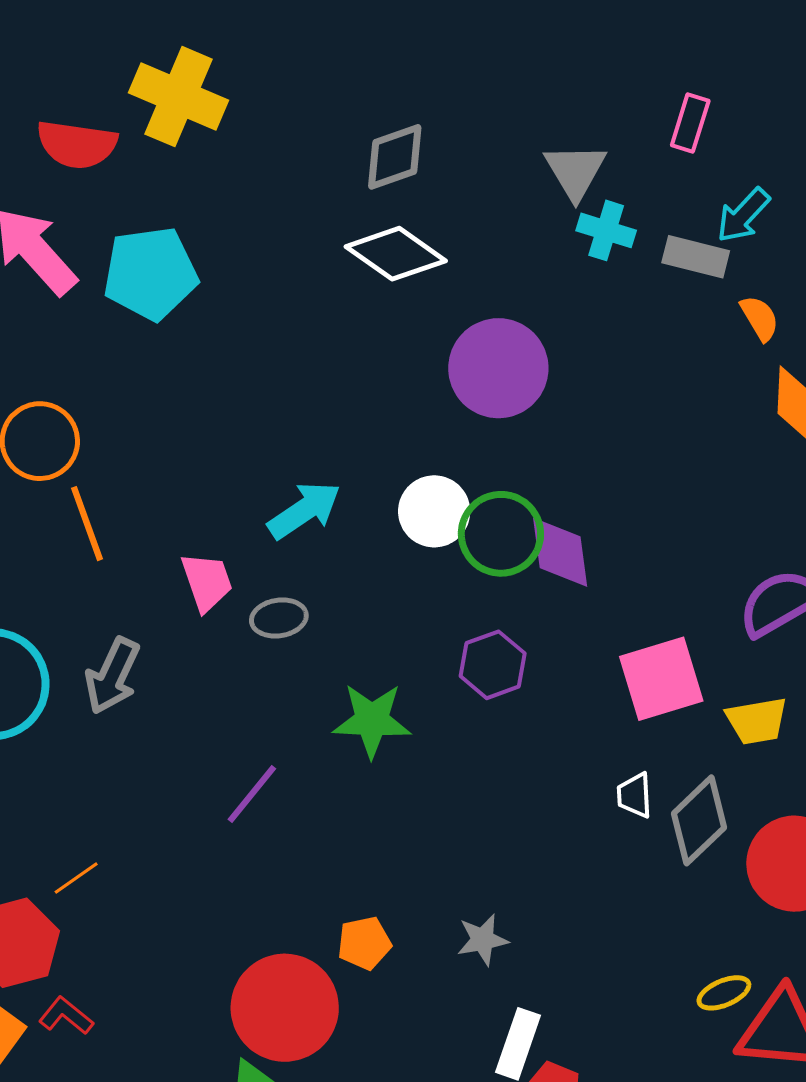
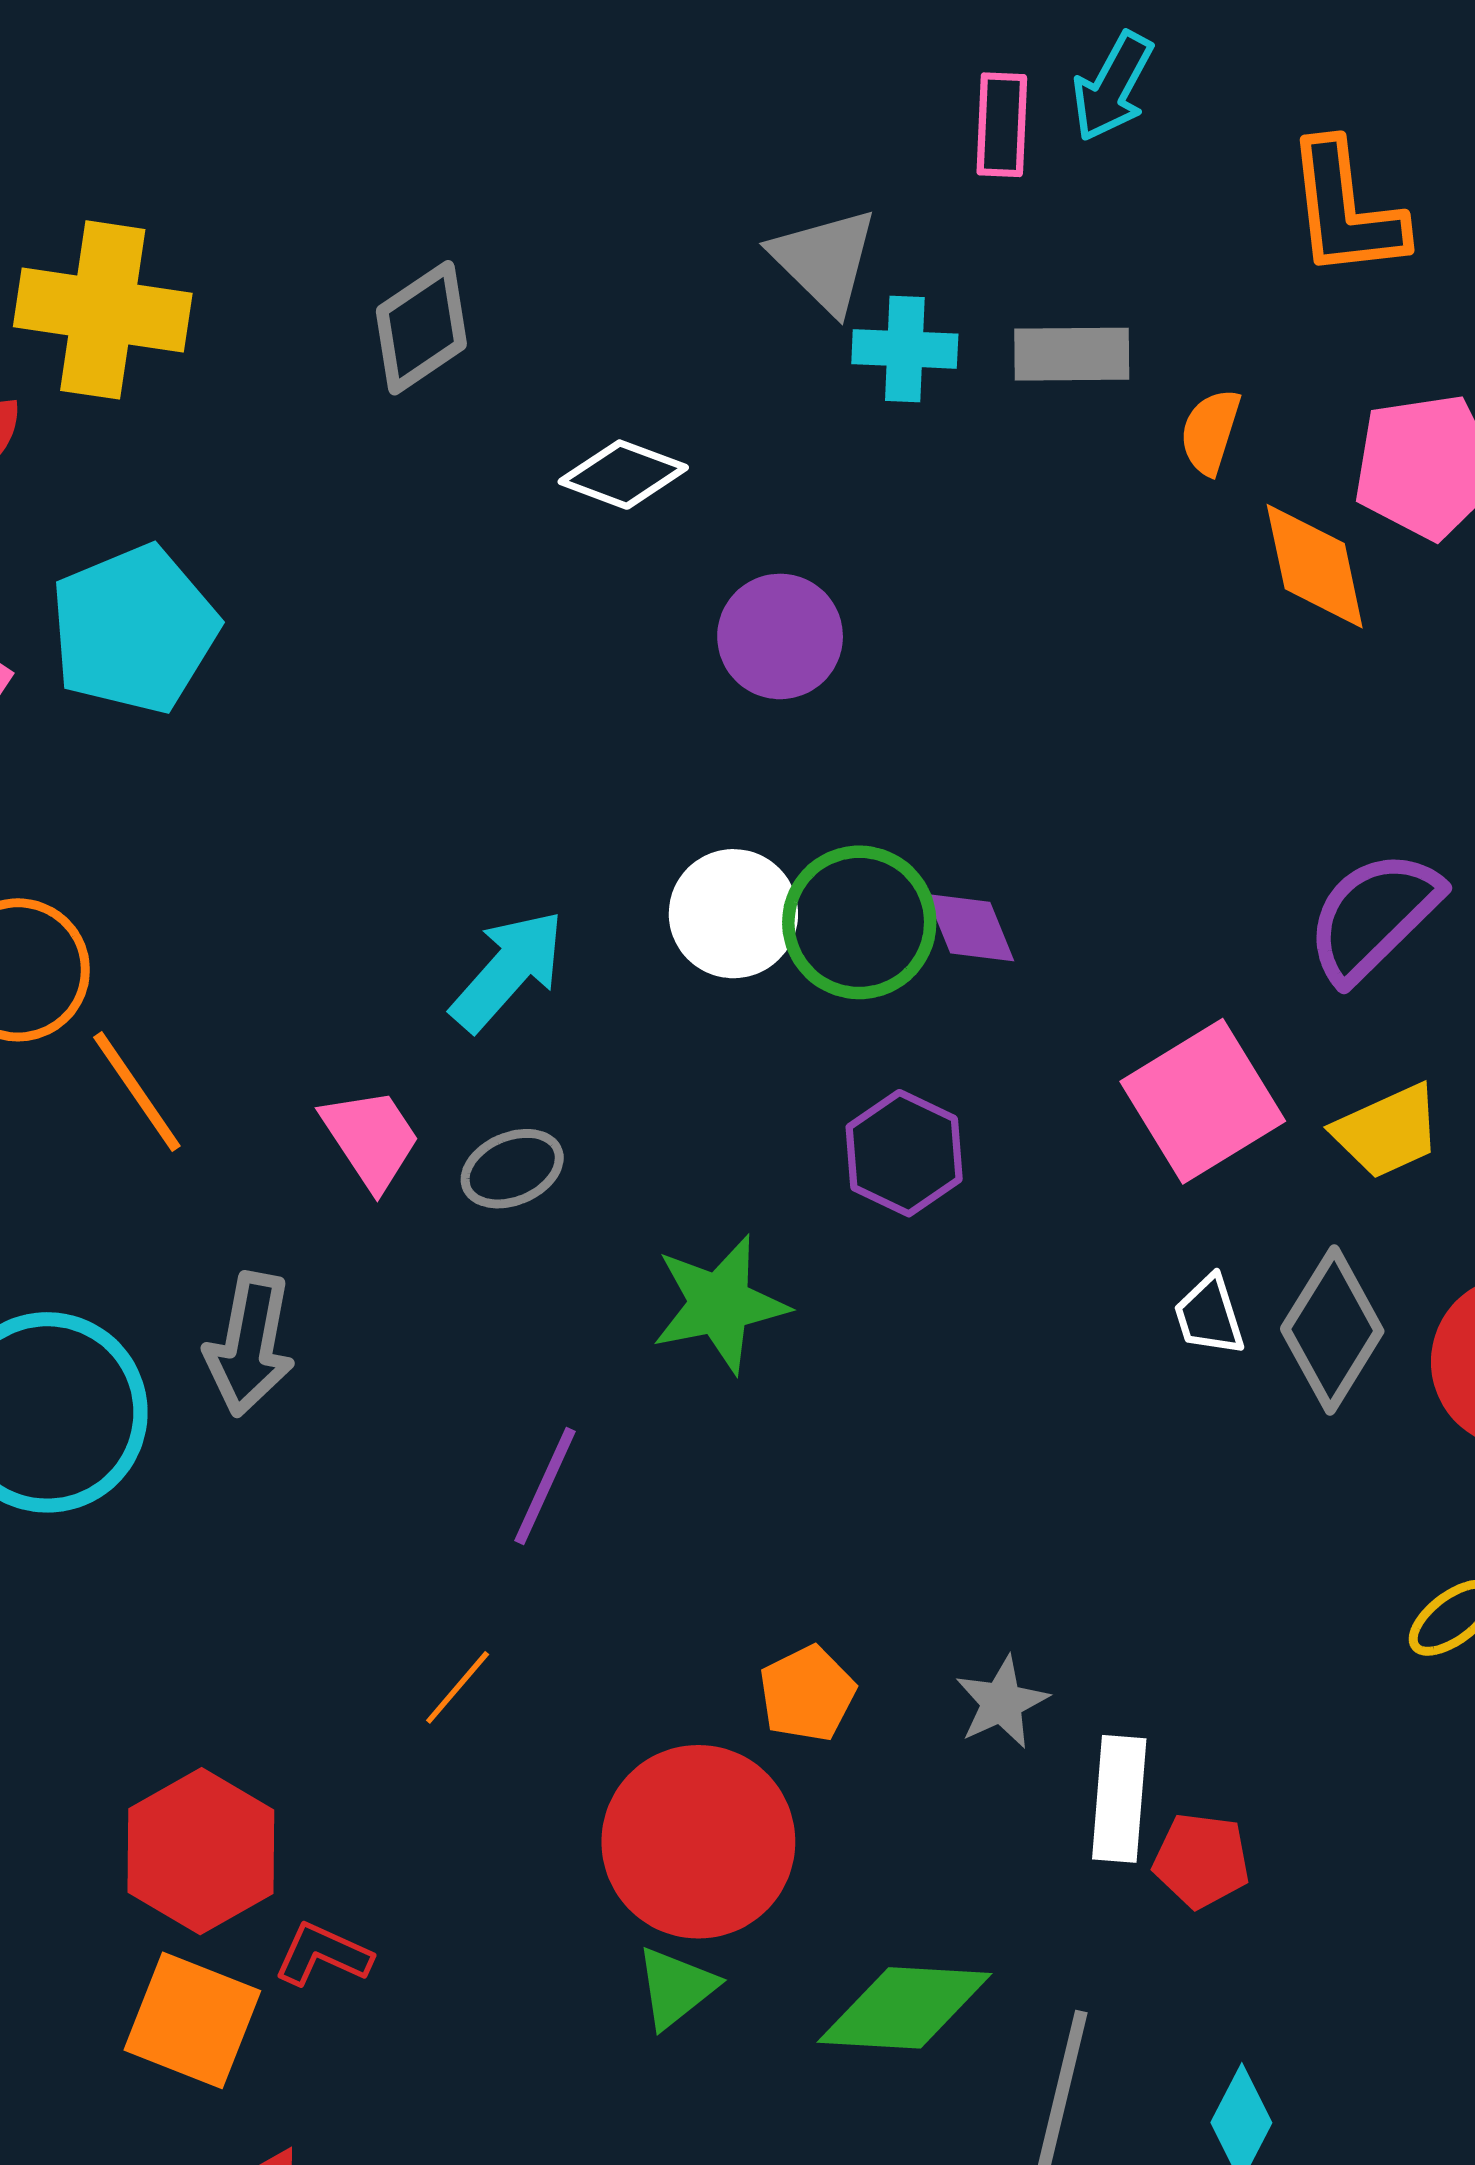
gray diamond: (395, 157) -> (421, 328), moved
cyan arrow: (743, 215) -> (1112, 87), moved
white diamond: (396, 254) -> (623, 475), moved, size x0.7
orange semicircle: (760, 318) -> (1210, 432), turned -117
purple circle: (498, 368) -> (780, 636), size x0.7
purple diamond: (560, 552) -> (970, 928), size x0.7
orange line: (76, 878) -> (458, 1687), moved
gray star: (483, 940) -> (1002, 1702), moved

